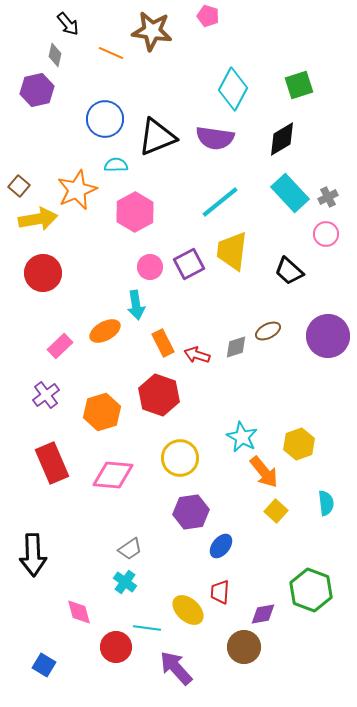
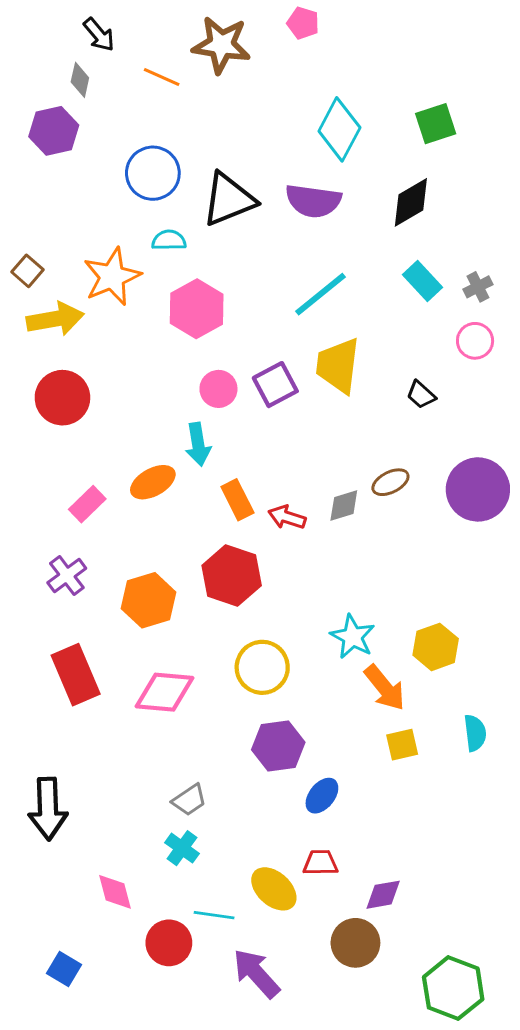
cyan rectangle: (290, 193) -> (423, 281), size x0.7
black trapezoid: (289, 271) -> (421, 395), size x0.7
yellow square: (276, 511) -> (402, 745), turned 35
green hexagon: (311, 590) -> (453, 988), moved
red trapezoid: (220, 592) -> (320, 863), turned 85

